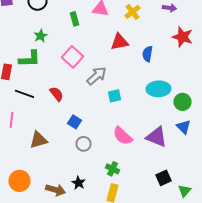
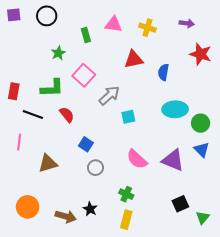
yellow cross: (132, 12) -> (147, 28), turned -35
green star: (40, 36) -> (58, 53), moved
green L-shape: (30, 59) -> (52, 88), moved

